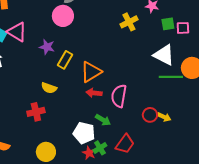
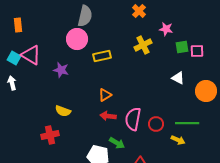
white triangle: (164, 55) -> (178, 78), size x0.6
yellow rectangle: (65, 60) -> (102, 56), moved, turned 48
orange triangle: (91, 72) -> (105, 95), size x0.6
green line: (171, 77) -> (187, 123), moved
red circle: (150, 115) -> (156, 124), moved

